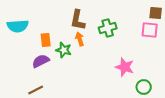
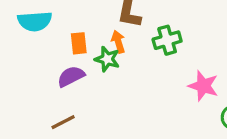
green cross: (108, 28) -> (167, 40), moved
orange arrow: (80, 39) -> (118, 42), moved

